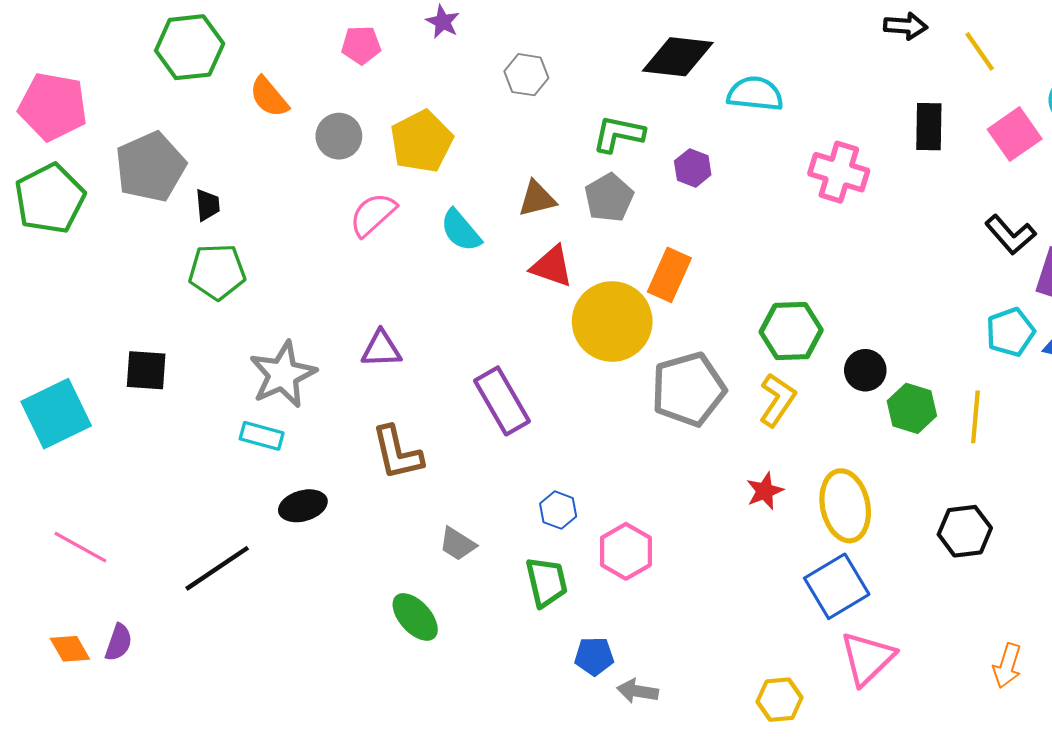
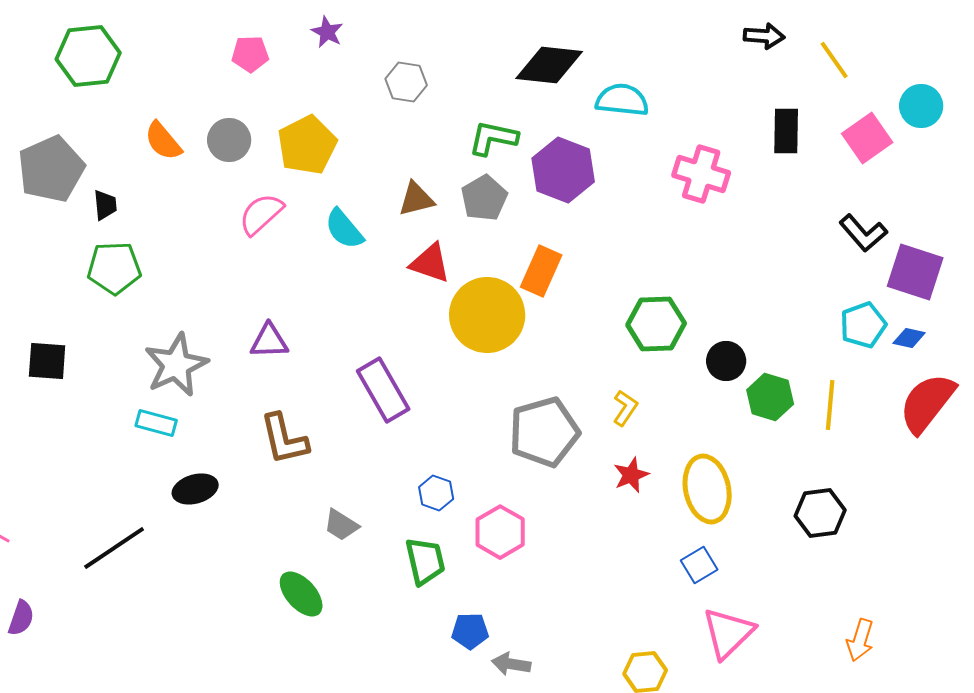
orange semicircle: (269, 97) -> (163, 141), moved
purple hexagon: (693, 168) -> (563, 170), size x1.8
gray pentagon: (688, 389) -> (544, 432), moved
yellow L-shape: (777, 400) -> (625, 408), moved, size x0.7
blue square: (837, 586) -> (699, 565), size x0.6

